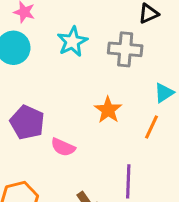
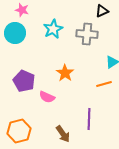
orange star: (108, 110) -> (65, 73), moved
orange line: (152, 127) -> (104, 84), turned 49

